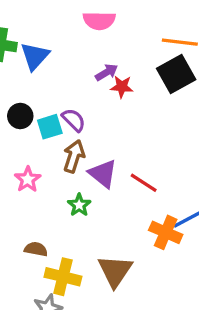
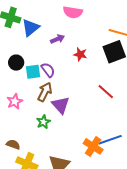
purple arrow: (107, 72) -> (57, 39), moved
red line: (144, 183) -> (106, 92), moved

